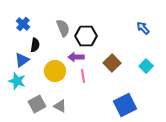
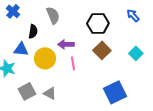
black hexagon: (86, 36) -> (98, 23), moved
black semicircle: (35, 45) -> (33, 31), moved
blue triangle: (22, 60) -> (21, 49), moved, turned 42

